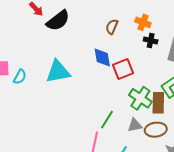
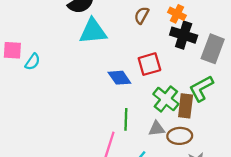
black cross: (151, 41) -> (184, 35), size x1.6
blue diamond: (102, 58) -> (119, 78), moved, turned -30
cyan triangle: (58, 72) -> (93, 31), moved
green line: (107, 120) -> (126, 119), turned -36

